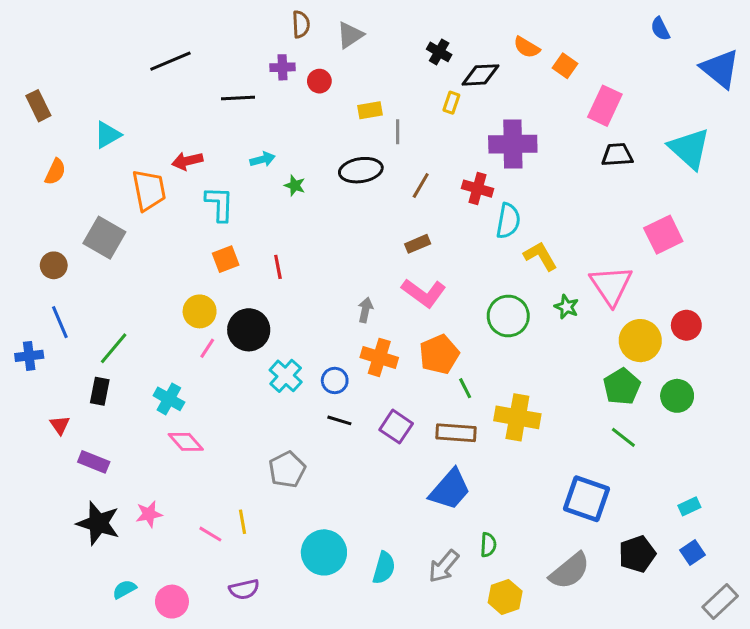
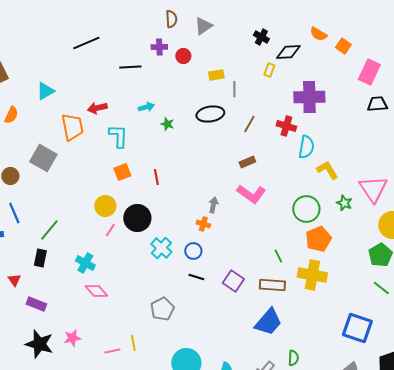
orange pentagon: (439, 354) -> (318, 239), moved
orange cross: (379, 357) -> (203, 224), moved, size x0.6
pink line: (210, 534) -> (112, 351), turned -42

